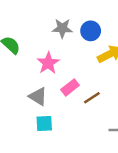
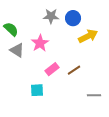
pink rectangle: (70, 87) -> (52, 69), moved
gray triangle: (38, 96) -> (17, 50), moved

